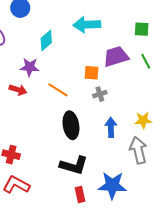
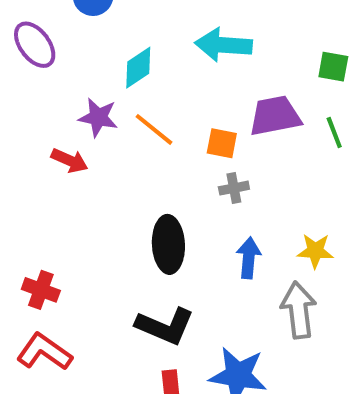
orange line: (58, 90) -> (154, 129), moved

